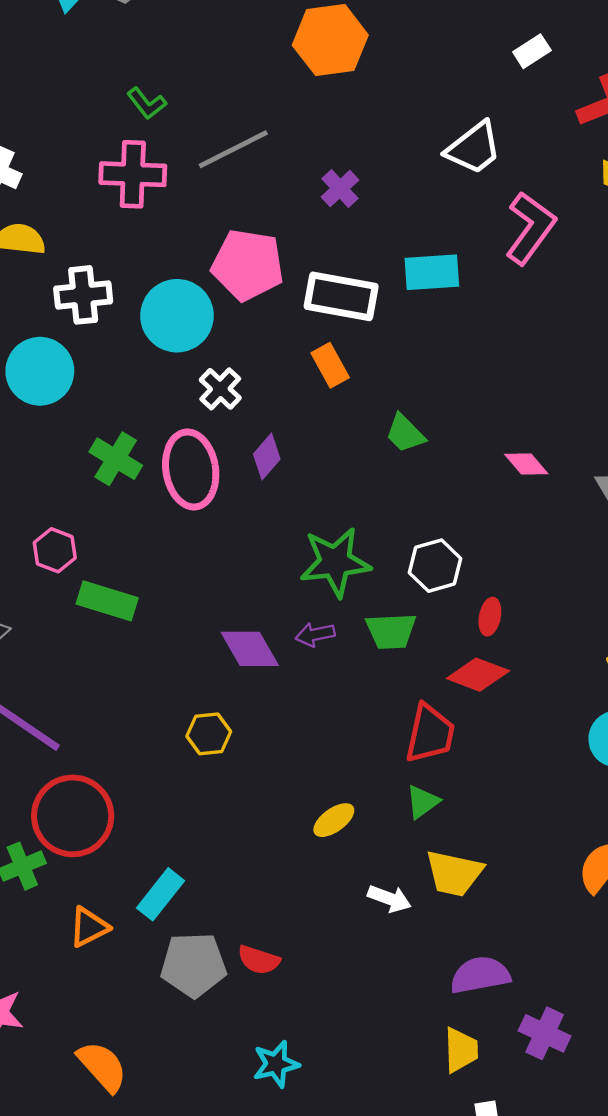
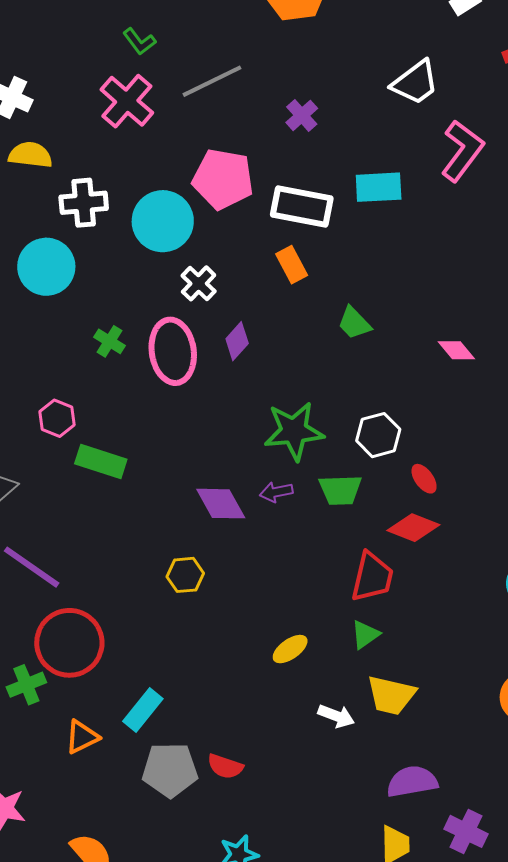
pink cross: (133, 174) -> (127, 101), turned 38
green cross: (116, 459) -> (110, 341), size x0.7
red ellipse: (490, 617) -> (424, 479), turned -48

